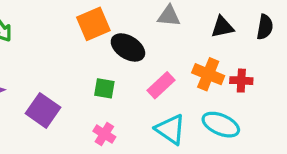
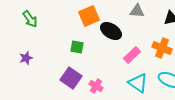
green square: (104, 88) -> (77, 47), moved
purple square: (43, 110) -> (71, 78), moved

